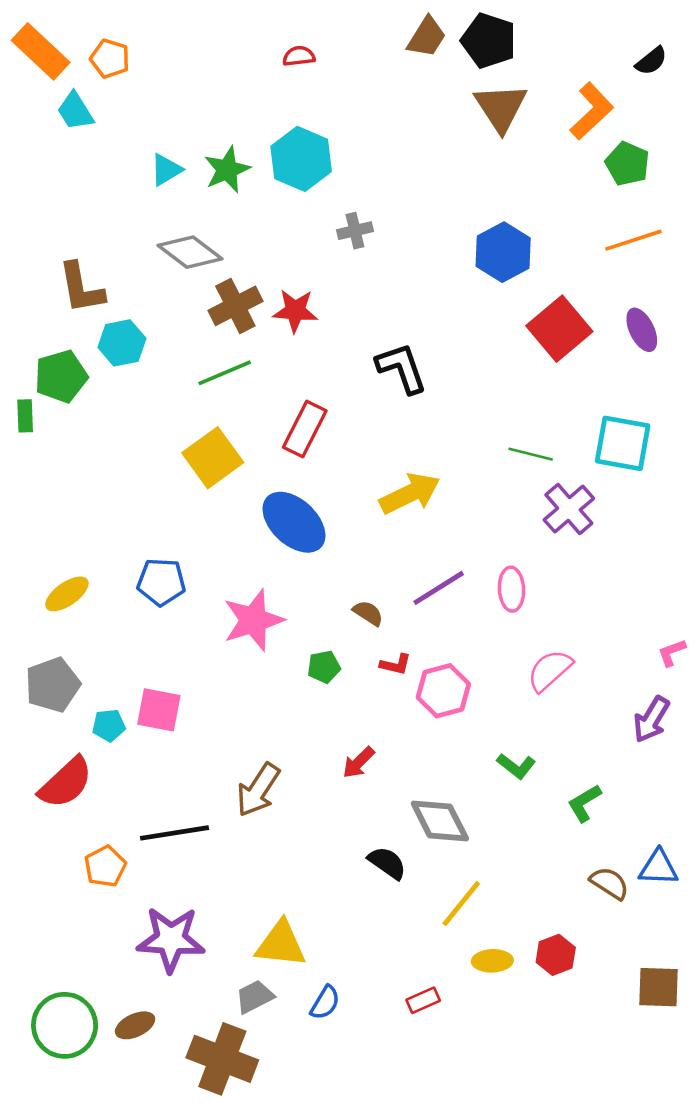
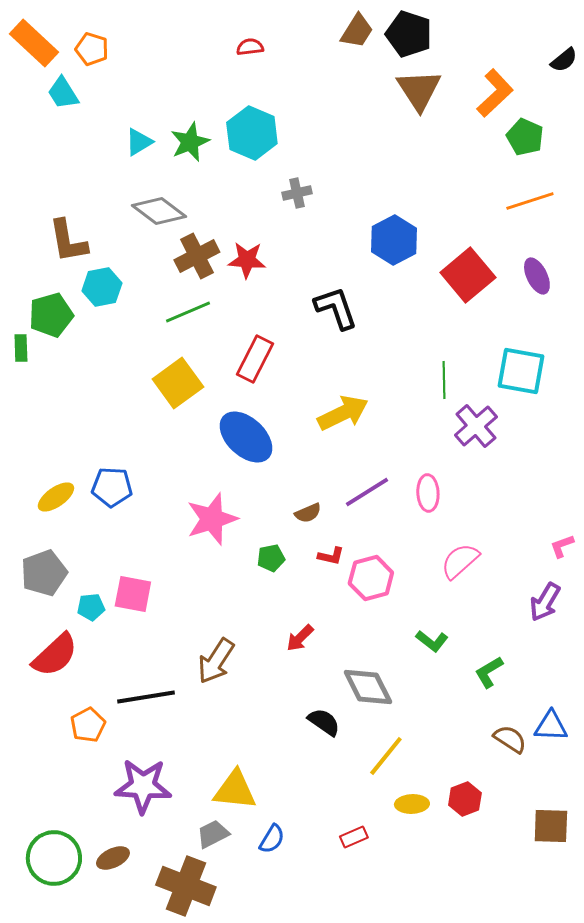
black semicircle: (651, 61) -> (564, 60), moved
blue hexagon: (503, 252) -> (394, 240), moved
green line: (531, 454) -> (444, 380), turned 75
blue pentagon: (161, 582) -> (112, 487), moved
brown semicircle: (368, 613) -> (308, 513), turned 124

